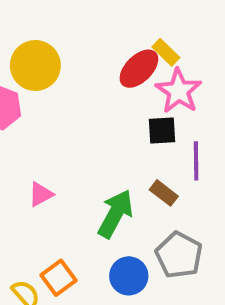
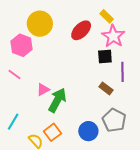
red ellipse: (139, 69) -> (81, 30), moved
green arrow: (115, 214) -> (57, 100), moved

